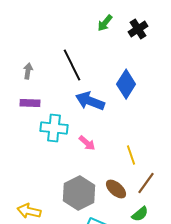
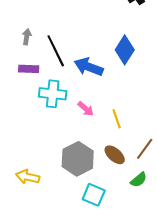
black line: (72, 65) -> (56, 51), moved
yellow line: (131, 155) -> (117, 119), moved

